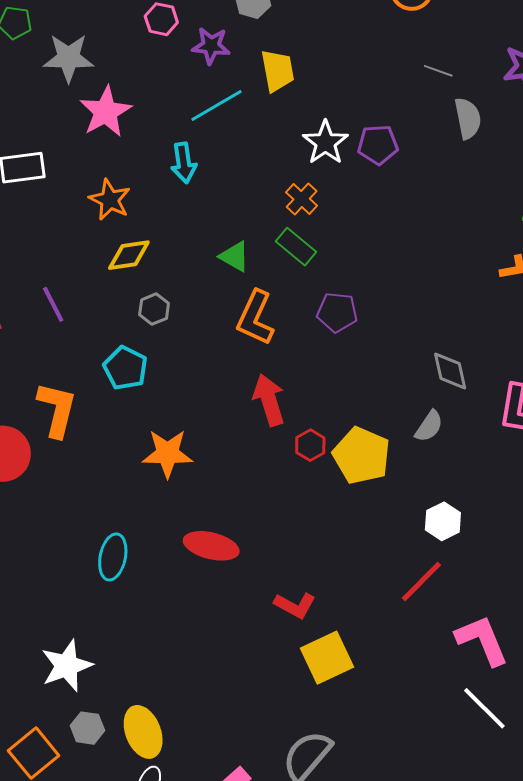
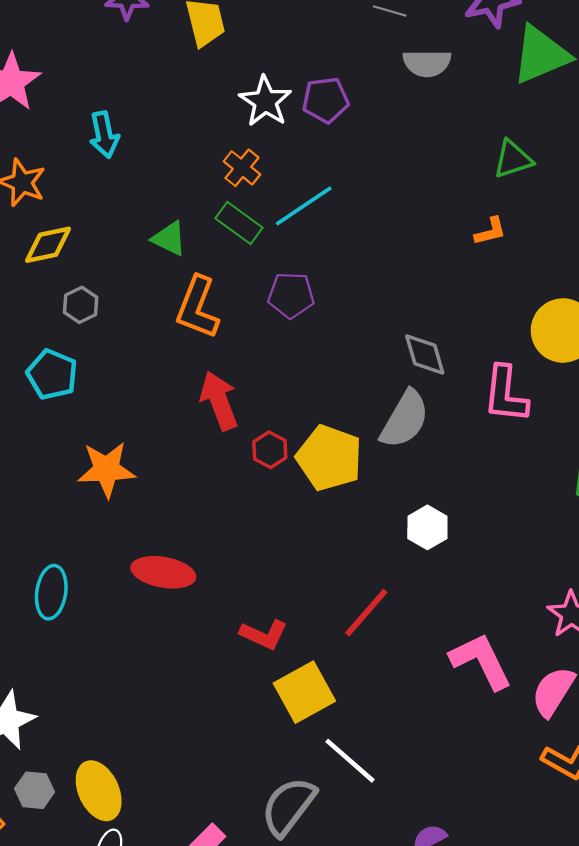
cyan line: (217, 105) -> (304, 206), moved
gray semicircle: (468, 118) -> (427, 63), turned 105
gray semicircle: (429, 426) -> (405, 419), size x1.6
red line: (421, 582) -> (366, 613), moved
white line: (484, 708) -> (350, 761), moved

